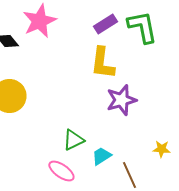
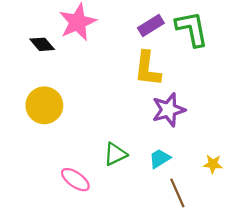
cyan trapezoid: (101, 156) -> (160, 159), moved
pink ellipse: (61, 171) -> (75, 180), moved

